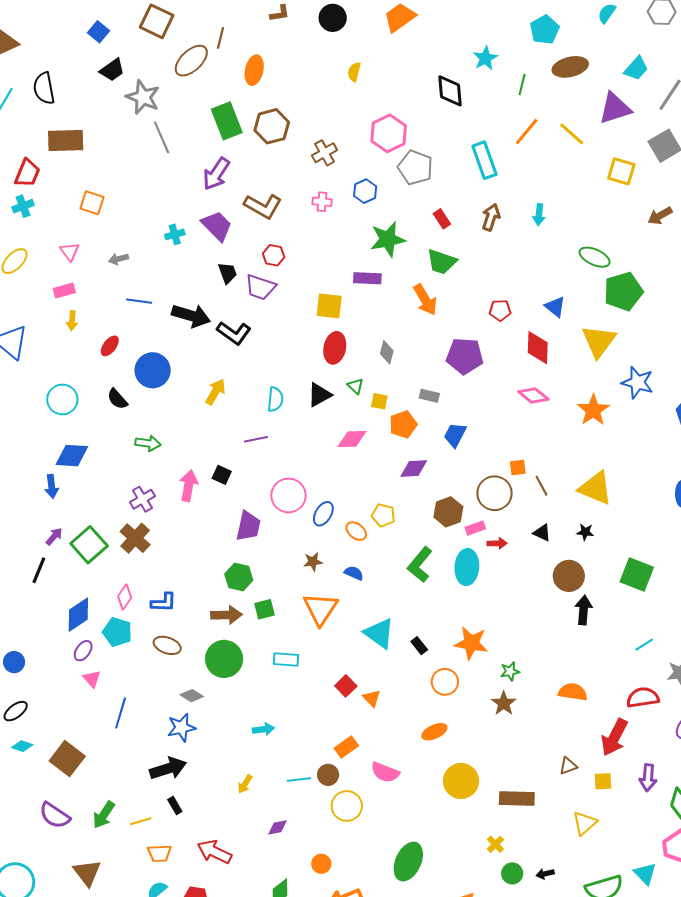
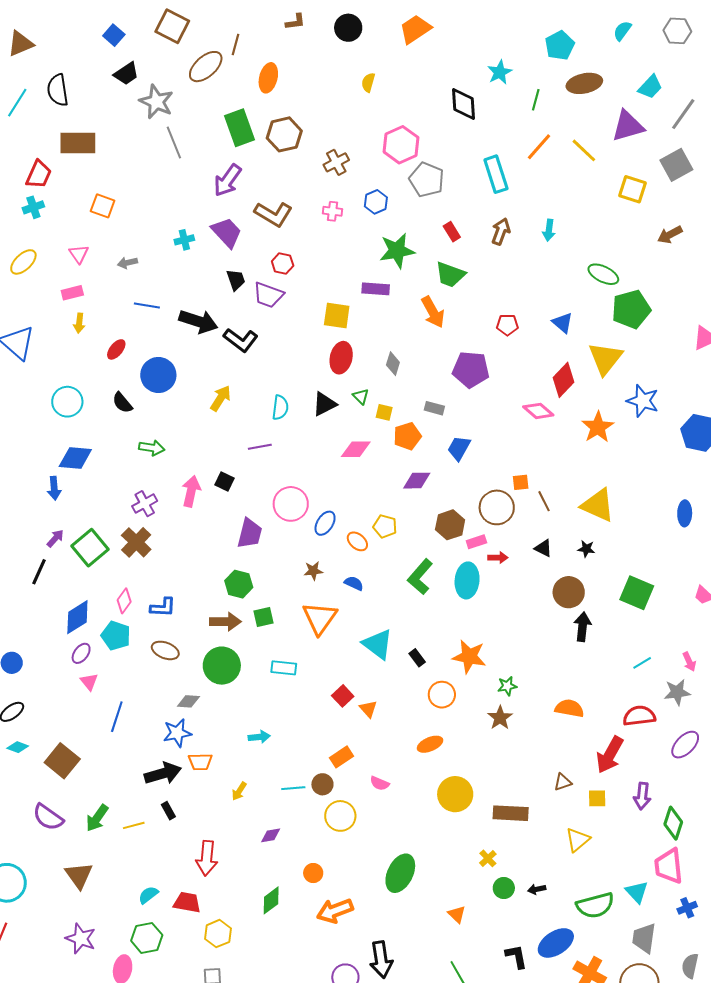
red diamond: (538, 348) -> (563, 380), moved, turned 40
gray diamond: (192, 696) -> (188, 701), turned -30
pink semicircle: (385, 772) -> (380, 783), size x0.7
red arrow: (214, 852) -> (207, 858), turned -112
orange trapezoid: (159, 853) -> (200, 762), moved

